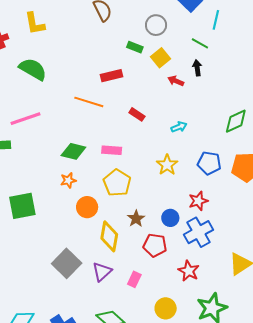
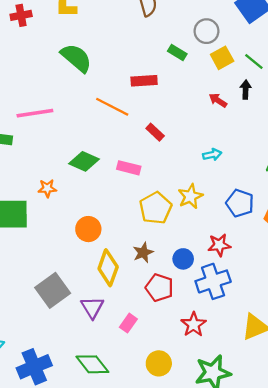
yellow square: (160, 58) -> (222, 58), moved
green semicircle: (33, 69) -> (76, 58), moved
red rectangle: (137, 114) -> (155, 132), moved
orange star: (68, 180) -> (47, 188), moved
yellow pentagon: (117, 183) -> (156, 208), moved
purple triangle: (102, 272) -> (92, 307), turned -30

